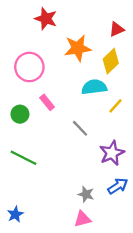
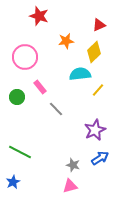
orange star: (78, 48) -> (66, 41), size x0.7
gray line: (80, 128) -> (56, 109), moved
green line: (23, 158) -> (20, 152), moved

